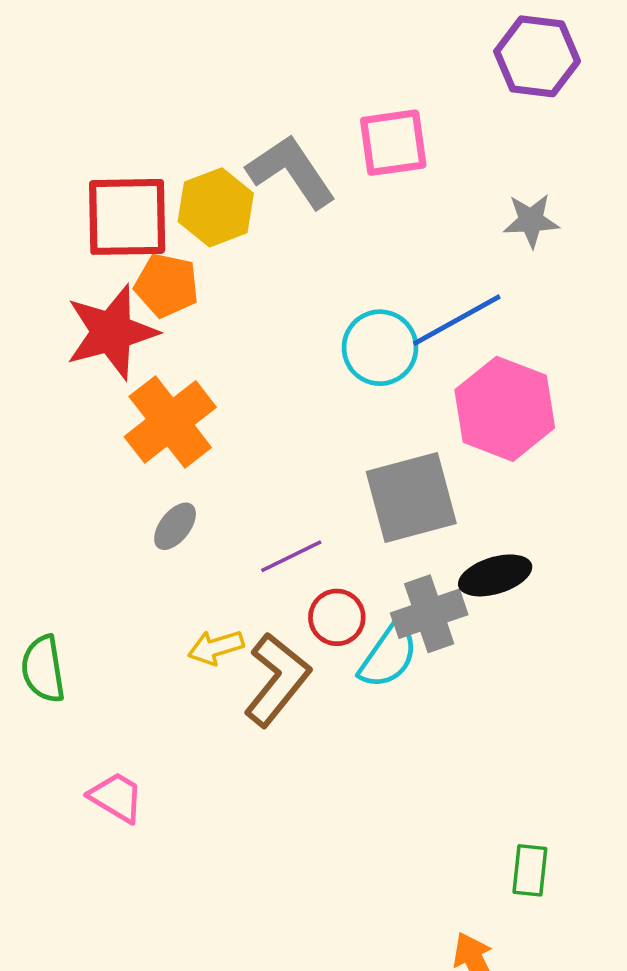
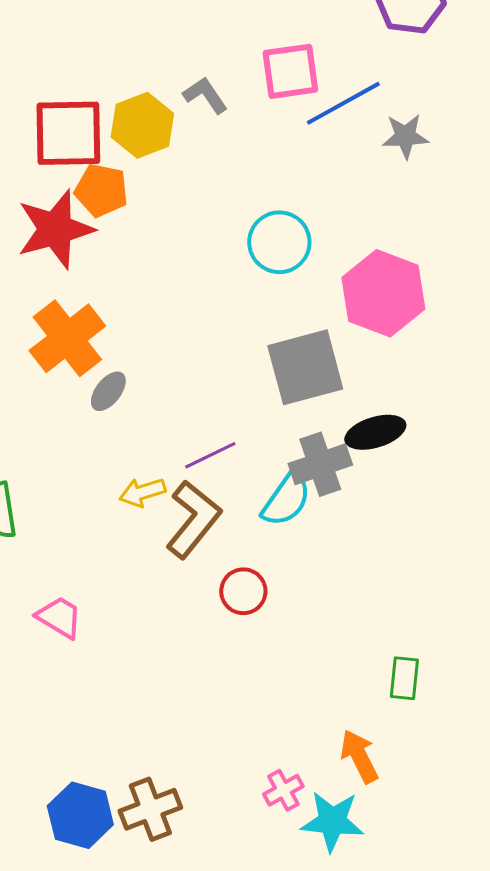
gray L-shape: (291, 171) -> (205, 95), size x0.6
blue line: (457, 320) -> (343, 103), moved
orange cross: (170, 422) -> (67, 338), moved
purple line: (291, 556) -> (210, 455), moved
red circle: (337, 617) -> (243, 591), moved

